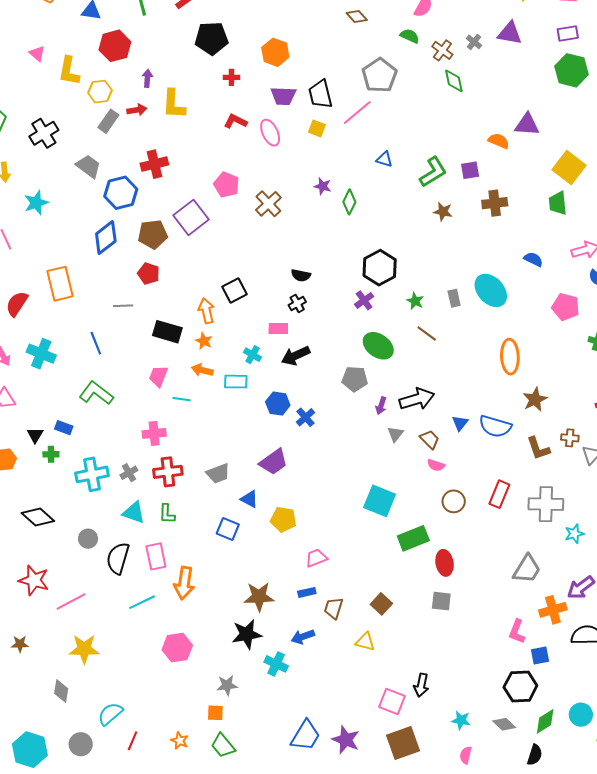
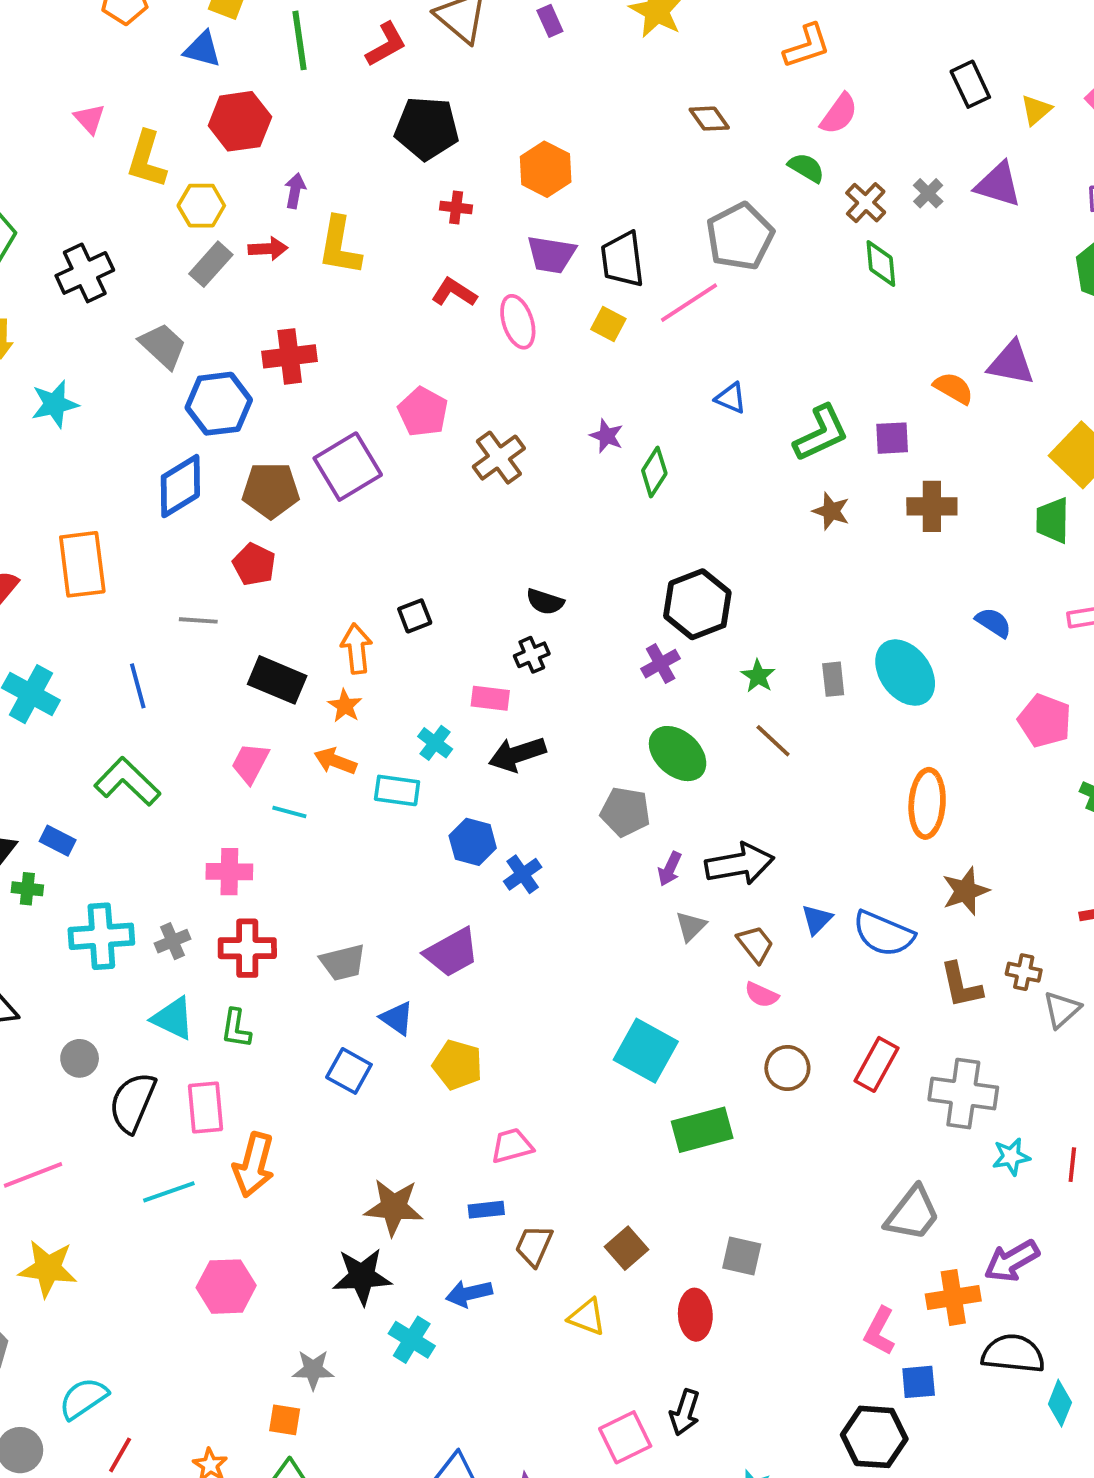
black square: (234, 290) -> (415, 616), size x0.7
red ellipse: (445, 563) -> (695, 1315), moved
pink square: (392, 702) -> (625, 1437), turned 36

